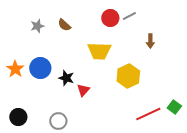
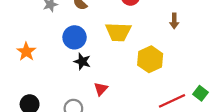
blue circle: (40, 68) -> (75, 37), moved
red triangle: (83, 90) -> (101, 89), moved

